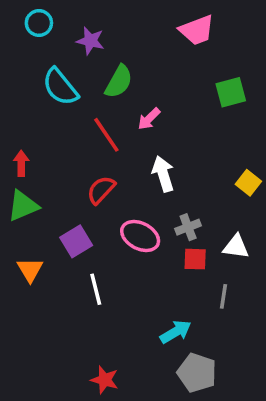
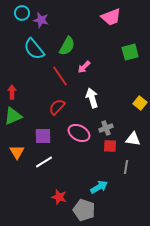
purple star: (90, 41) -> (41, 20), moved
purple square: (76, 241) -> (43, 136), turned 30
white line: (96, 289) -> (44, 162), moved, turned 72
gray pentagon: (197, 373) -> (84, 210), moved
red star: (105, 380) -> (59, 197), moved

